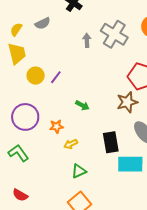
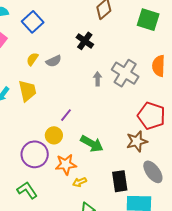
yellow semicircle: (16, 29) -> (32, 59), moved
yellow circle: (36, 76) -> (54, 135), moved
green arrow: (82, 105) -> (92, 144), size x1.6
orange star: (57, 126) -> (66, 164), size x1.5

